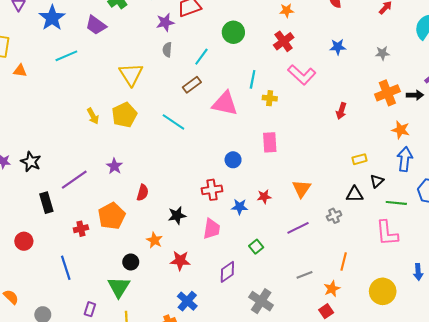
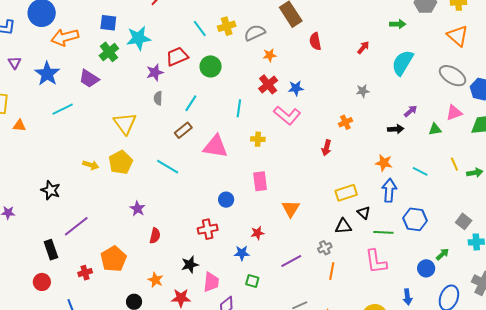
green circle: (233, 32) -> (211, 66), moved
blue star: (338, 47) -> (296, 88), moved
cyan line: (253, 79) -> (239, 108), moved
orange cross: (387, 93) -> (345, 122), moved, size x0.6
yellow arrow: (93, 116) -> (91, 165), turned -42
yellow rectangle: (359, 159) -> (346, 193), size x1.5
black star: (31, 162) -> (51, 190), moved
purple star: (114, 166) -> (138, 209), moved
black triangle: (377, 181) -> (364, 213), turned -32
orange triangle: (302, 189) -> (291, 209), moved
red semicircle: (143, 193) -> (155, 236), moved
blue star: (240, 207) -> (242, 253), moved
black star: (177, 215) -> (190, 265), moved
pink trapezoid: (212, 229) -> (211, 282), moved
red circle: (24, 241) -> (42, 282), moved
green square: (256, 247) -> (252, 281), turned -32
orange line: (344, 261) -> (332, 271), moved

